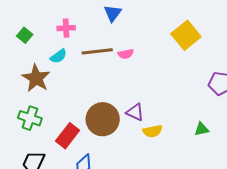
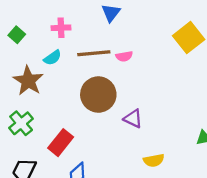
green cross: (30, 118) -> (21, 123), turned 30
brown circle: (103, 119) -> (98, 95), moved
yellow semicircle: (152, 131) -> (154, 160), moved

